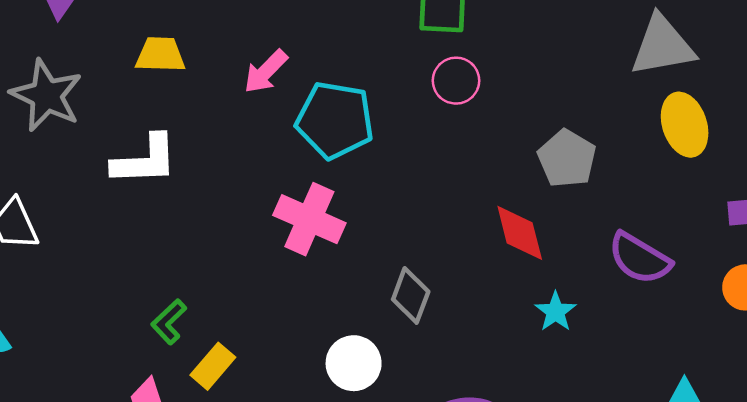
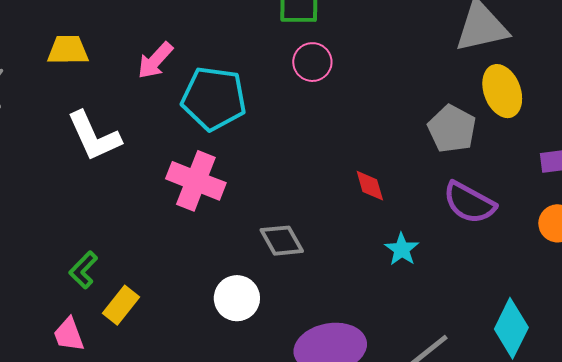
gray pentagon: (567, 159) -> (452, 129), moved
white L-shape: (145, 160) -> (94, 136), moved, turned 70
red diamond: (520, 233) -> (370, 186), size x0.7
gray diamond: (411, 295) -> (282, 241), turned -48

